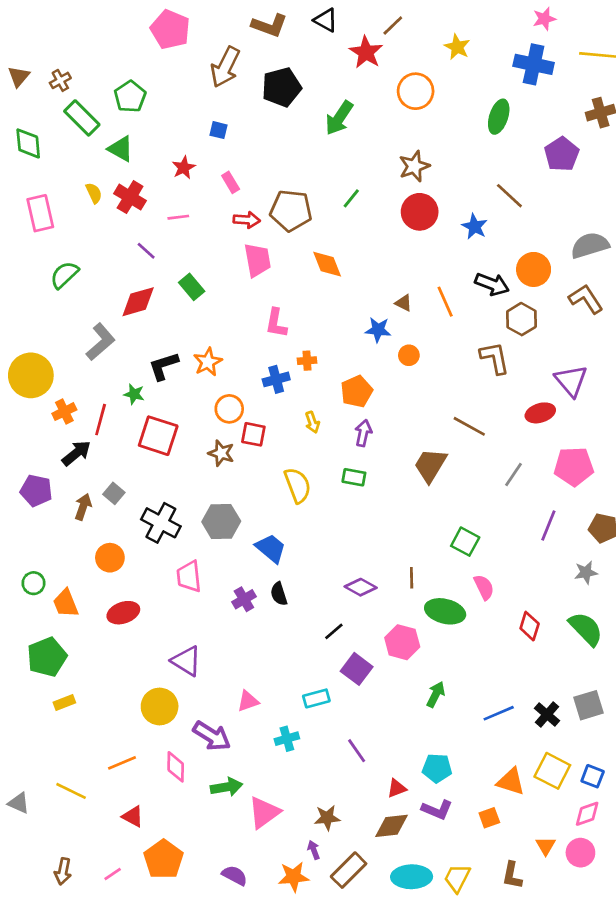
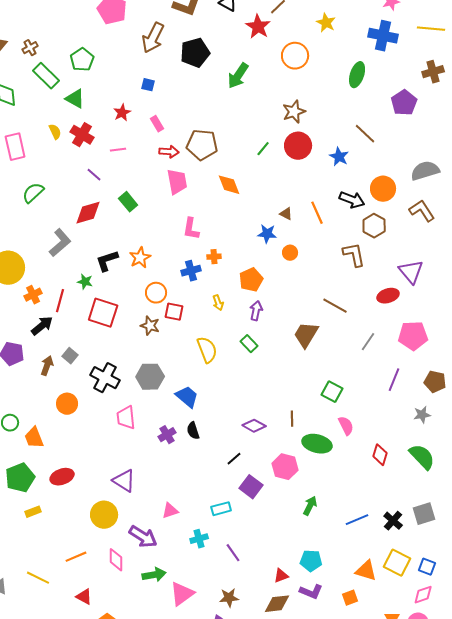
green line: (351, 198) -> (263, 149), moved
green rectangle: (354, 477) -> (249, 344), turned 36
red ellipse: (123, 613) -> (62, 477), moved
purple line: (357, 751) -> (233, 553), moved

